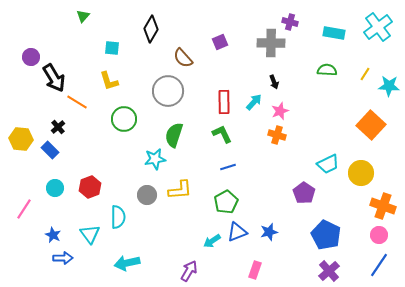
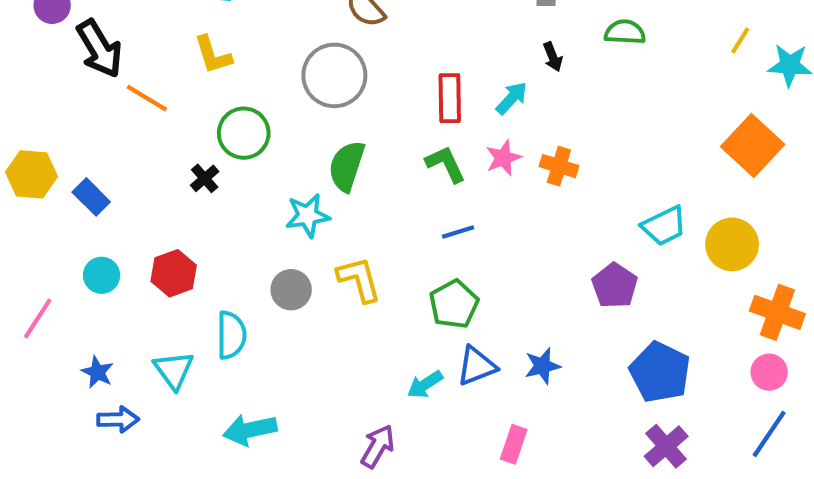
green semicircle: (327, 70) -> (625, 32), moved
pink star: (280, 111) -> (503, 158), moved
black cross: (58, 127) -> (205, 178), moved
yellow L-shape: (180, 190) -> (359, 279), turned -100

